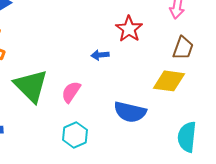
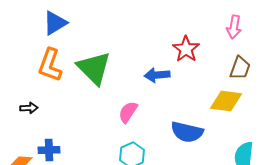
blue arrow: (100, 55) -> (157, 75), size x1.4
green triangle: (31, 86) -> (94, 68), moved

